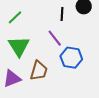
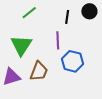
green line: (15, 17) -> (29, 13), moved
purple line: (55, 38) -> (58, 40), turned 30

